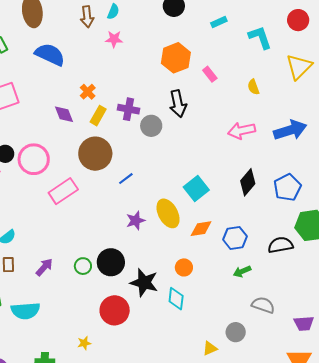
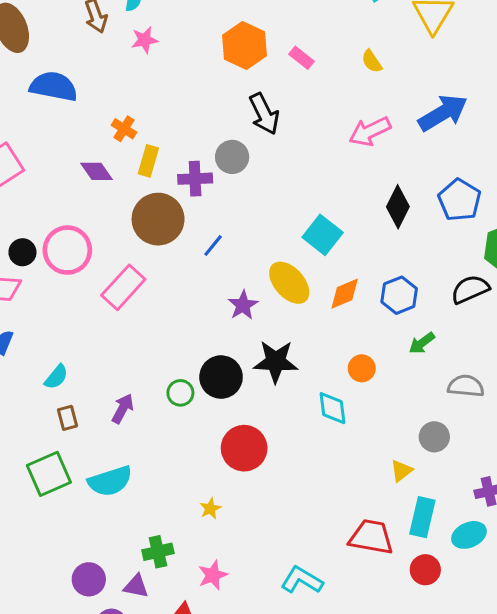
purple cross: (128, 109) -> (195, 179), moved
orange circle: (184, 267) -> (362, 368), moved
black star: (144, 283) -> (276, 362), moved

